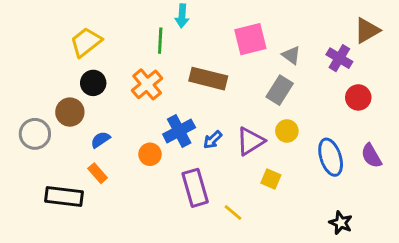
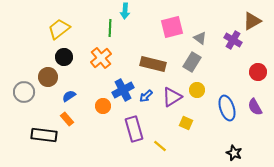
brown rectangle: (208, 79) -> (153, 64), moved
red circle: (358, 97) -> (258, 72), moved

